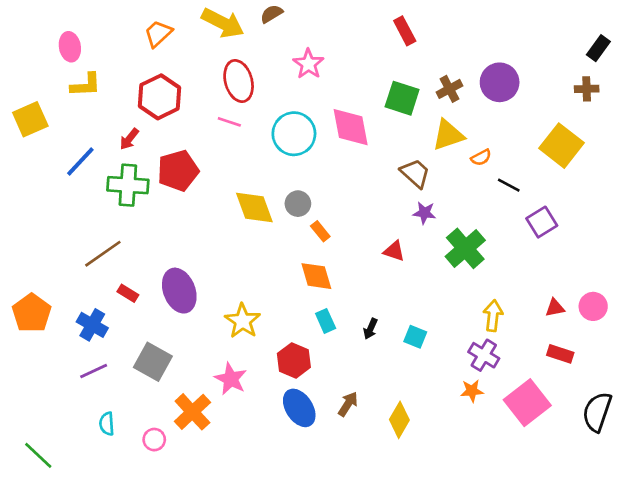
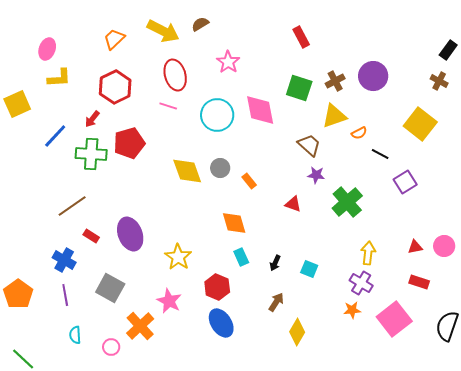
pink ellipse: (70, 47) -> (47, 49), turned 30
brown cross: (587, 89) -> (439, 81), turned 30
orange rectangle: (320, 231) -> (249, 181), moved
orange pentagon: (32, 313) -> (18, 294), moved
purple line: (94, 371) -> (65, 295), turned -75
brown arrow: (348, 404) -> (276, 302), moved

